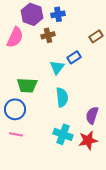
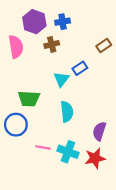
pink semicircle: (15, 37) -> (16, 47), turned -35
pink line: (16, 134) -> (43, 147), moved

